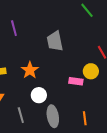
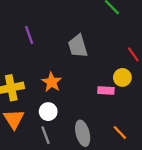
white circle: (39, 95) -> (48, 112), moved
orange line: (85, 118) -> (120, 133), turned -32

